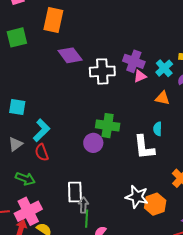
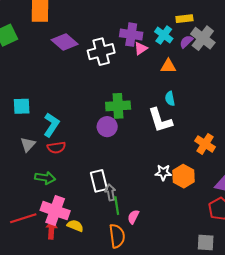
red semicircle: (42, 152) -> (56, 148), turned -66
white star: (137, 197) -> (163, 172), size x0.7
pink cross: (28, 211) -> (55, 211), turned -32

